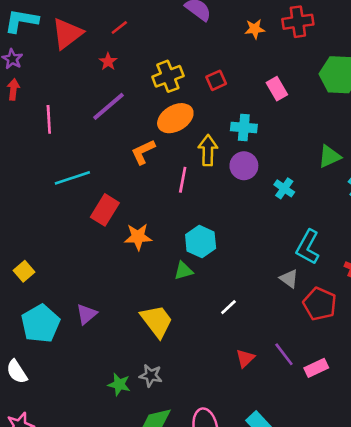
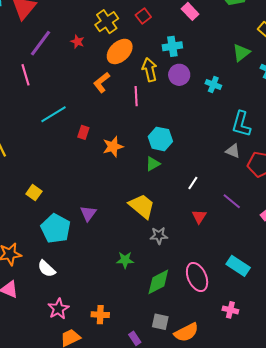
red star: (108, 62) -> (77, 42), moved
purple line: (108, 106) -> (40, 43), moved
red rectangle: (105, 210) -> (83, 132), size x0.6
purple line: (284, 354) -> (232, 201), moved
red triangle: (245, 358) -> (199, 217), moved
gray star: (151, 376) -> (159, 236), moved

